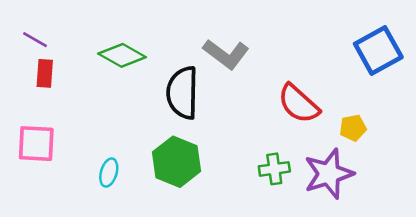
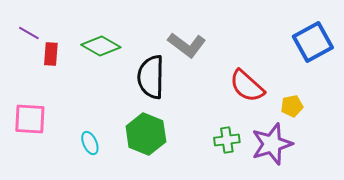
red rectangle: (45, 73) -> (51, 54), moved
cyan ellipse: (109, 173) -> (90, 143), turned -40

